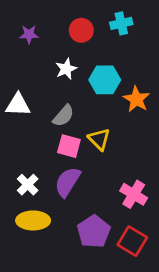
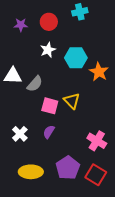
cyan cross: (121, 23) -> (80, 12), moved
red circle: (81, 30) -> (49, 22), moved
gray semicircle: (63, 116) -> (35, 84), moved
purple semicircle: (68, 182) -> (49, 132), size x0.6
yellow ellipse: (33, 220) -> (31, 172), moved

